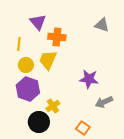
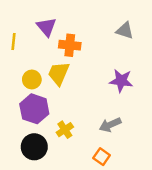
yellow line: (19, 44) -> (13, 42), moved
purple star: (89, 79) -> (121, 81), moved
gray arrow: (104, 102) -> (110, 125), moved
black circle: (39, 122) -> (34, 147), moved

